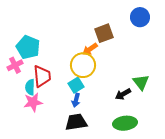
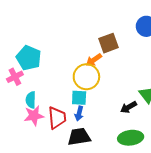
red trapezoid: (42, 76) -> (57, 118), moved
cyan square: (76, 85) -> (79, 98), turned 35

